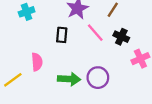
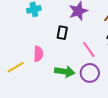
pink line: (95, 33) -> (89, 49), moved

